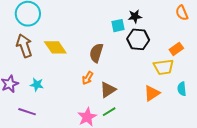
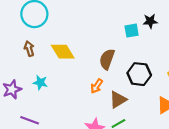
black hexagon: (138, 39) -> (139, 74), moved
brown arrow: (24, 46) -> (29, 49), size x0.6
cyan star: (37, 85) -> (40, 83), moved

